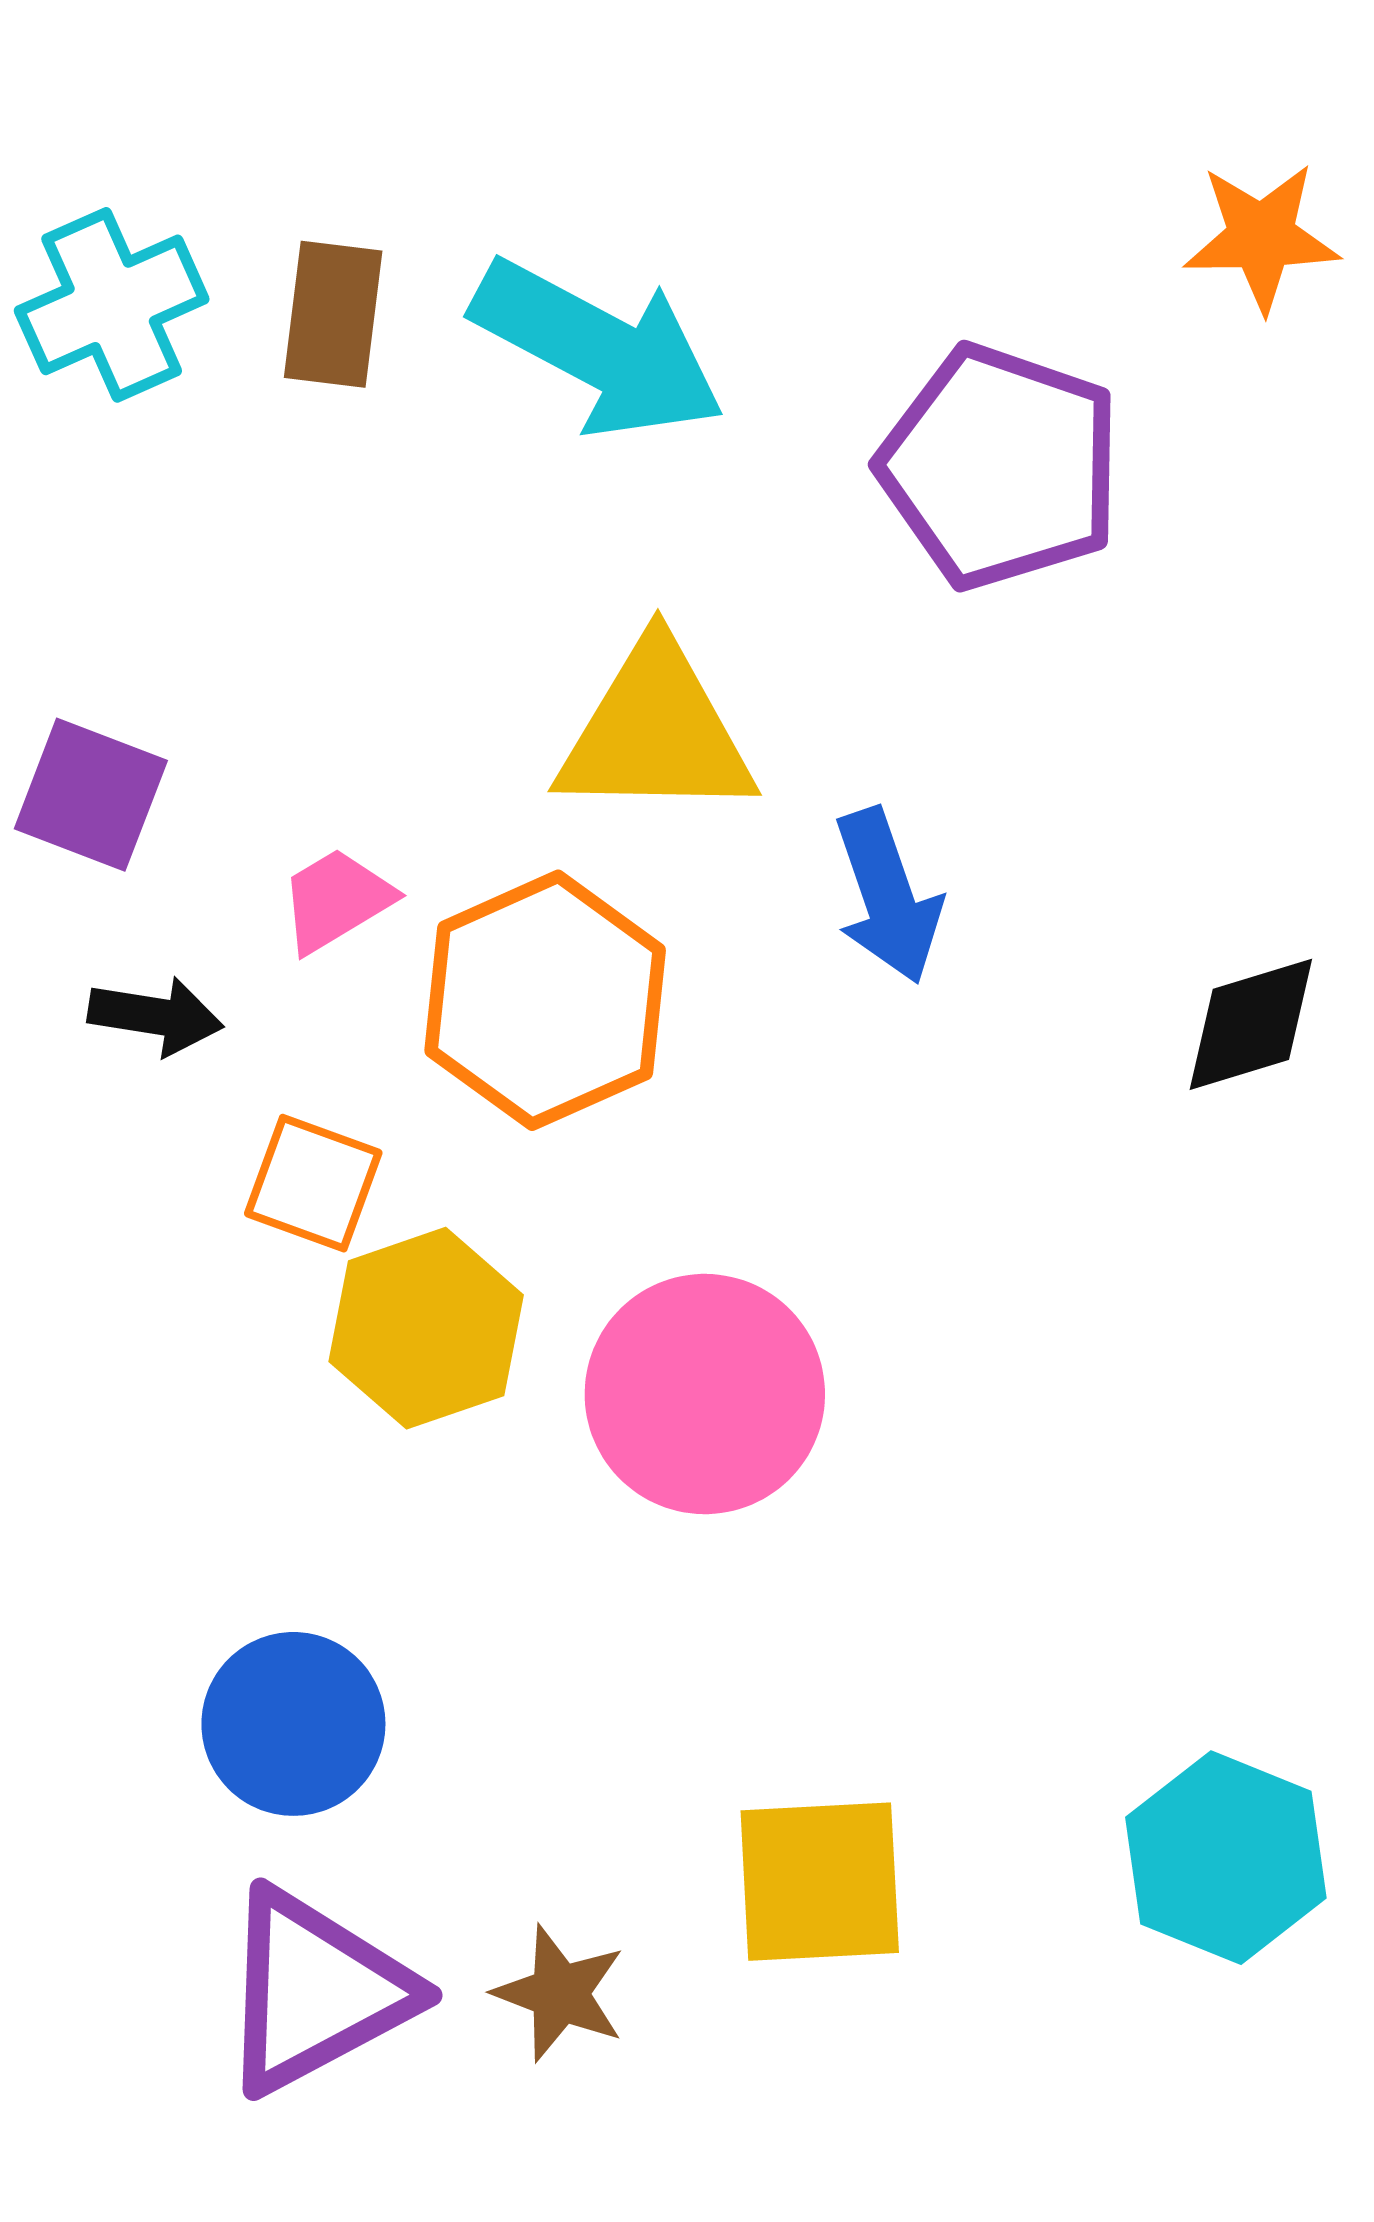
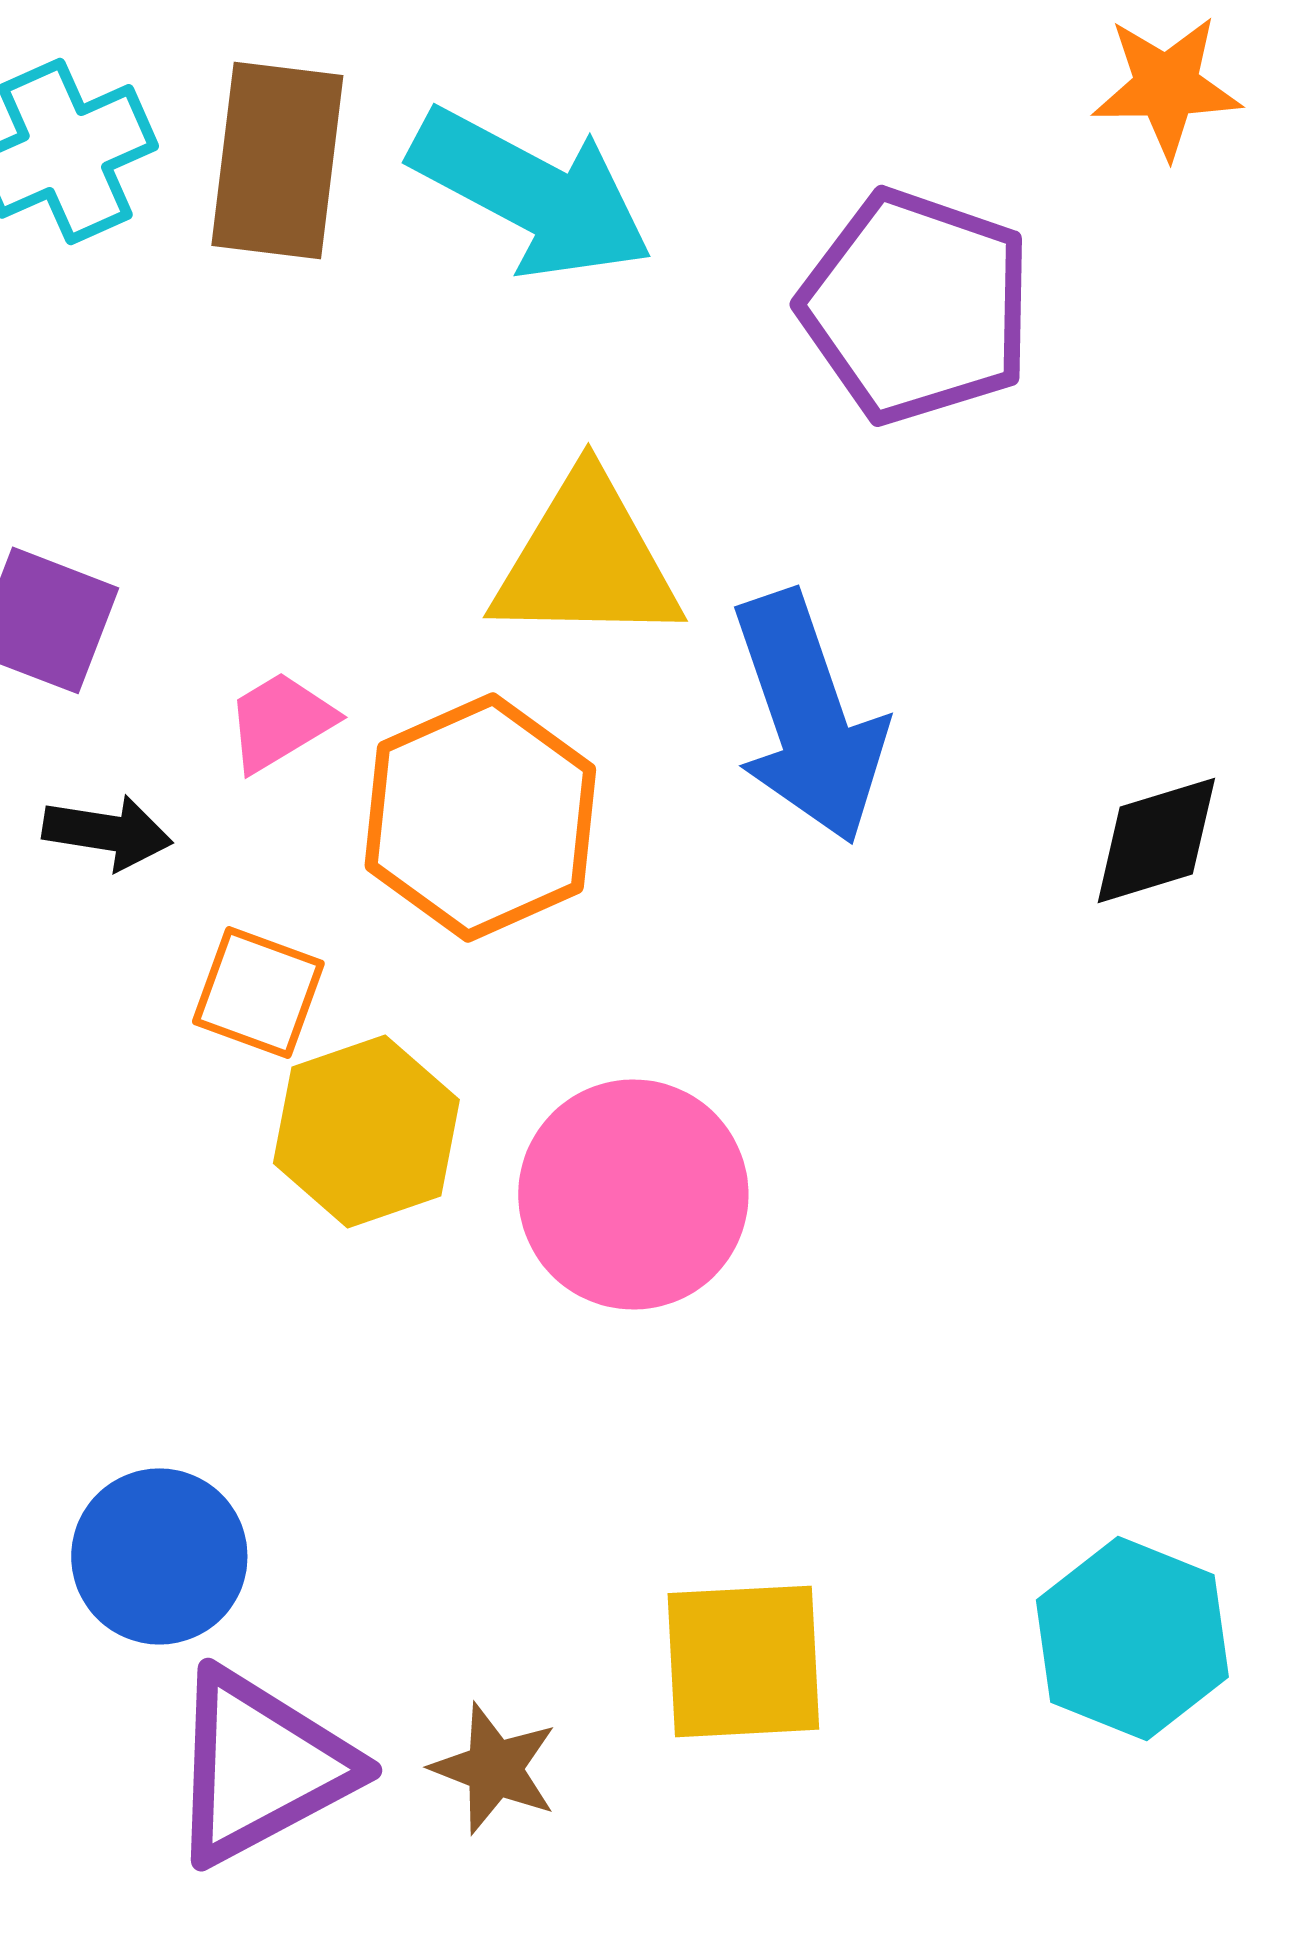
brown rectangle: (333, 314) -> (277, 160), size x1.4
blue arrow: (888, 896) -> (808, 717), size x1.5
blue circle: (293, 1724) -> (159, 1556), moved

